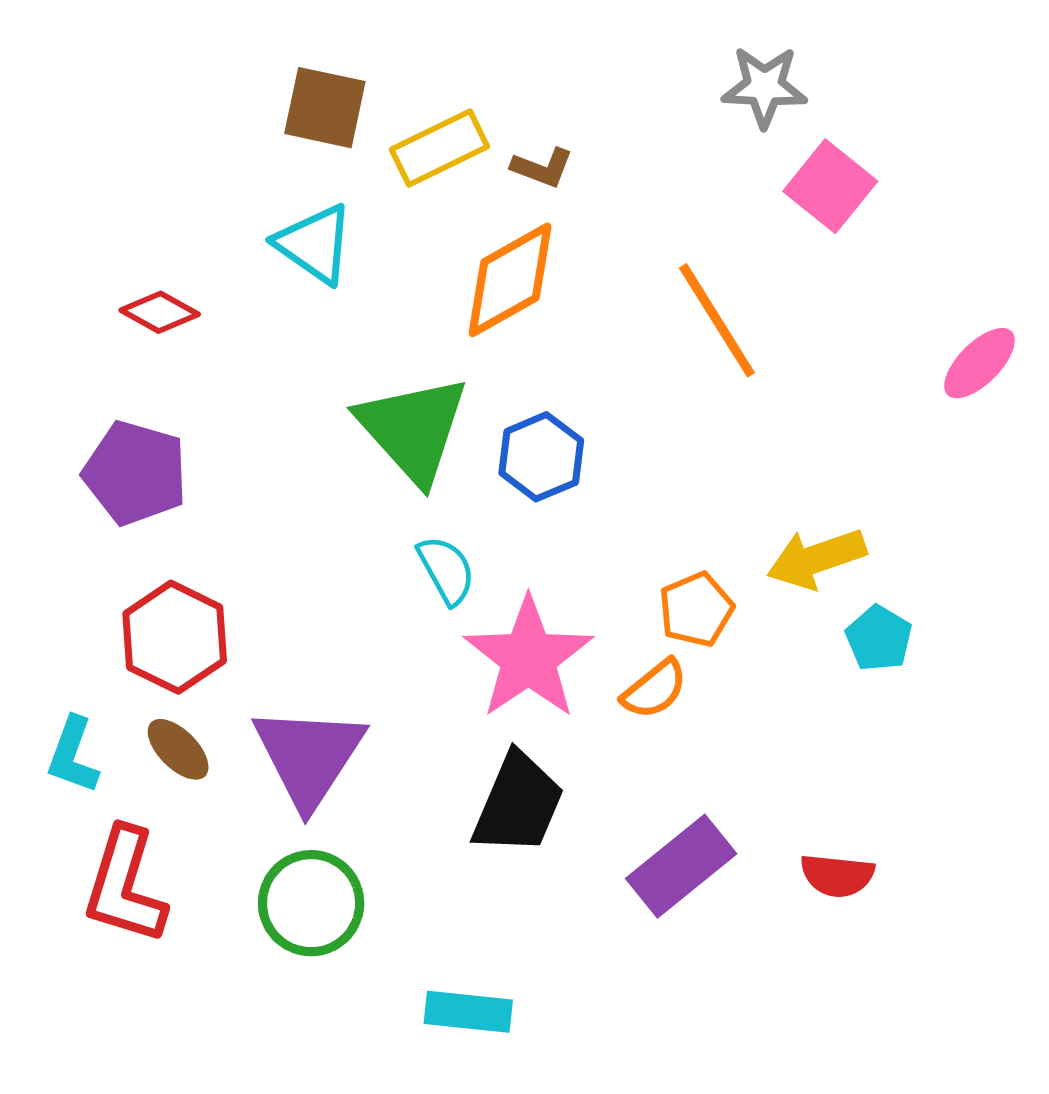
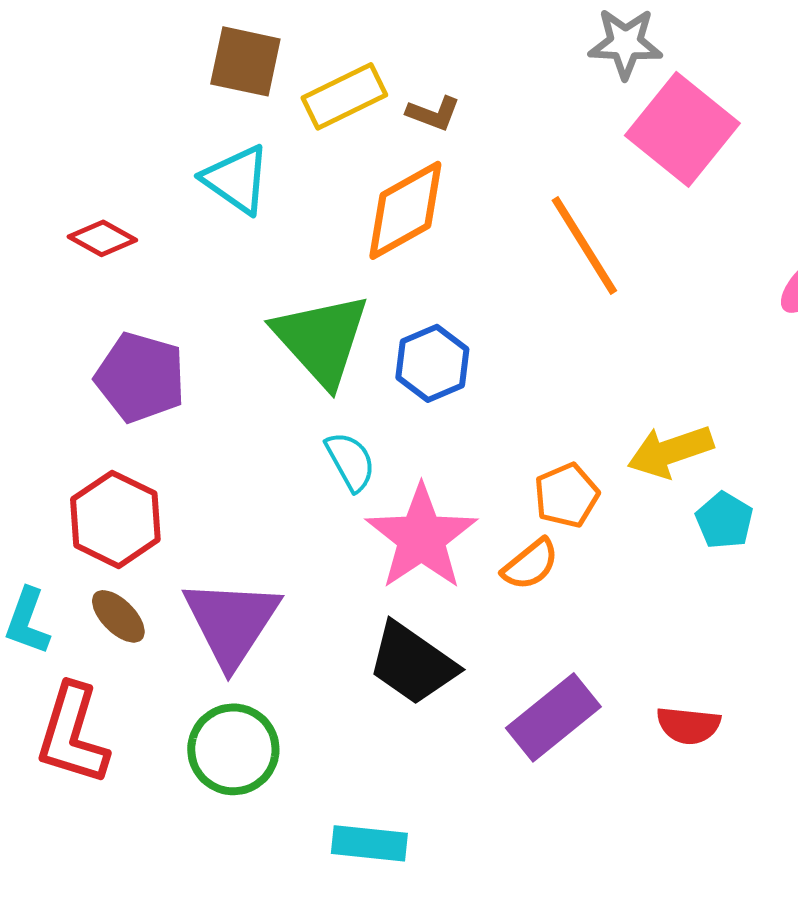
pink square: (830, 186) -> (682, 129), size x1.4
purple pentagon: (135, 473) -> (140, 377), moved
black trapezoid: (518, 804) -> (412, 663), turned 102

